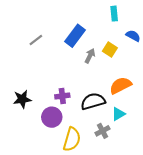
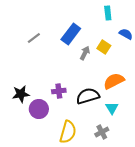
cyan triangle: (118, 114) -> (112, 108), turned -32
purple circle: (52, 117) -> (39, 109), moved
gray cross: (102, 131) -> (102, 132), moved

